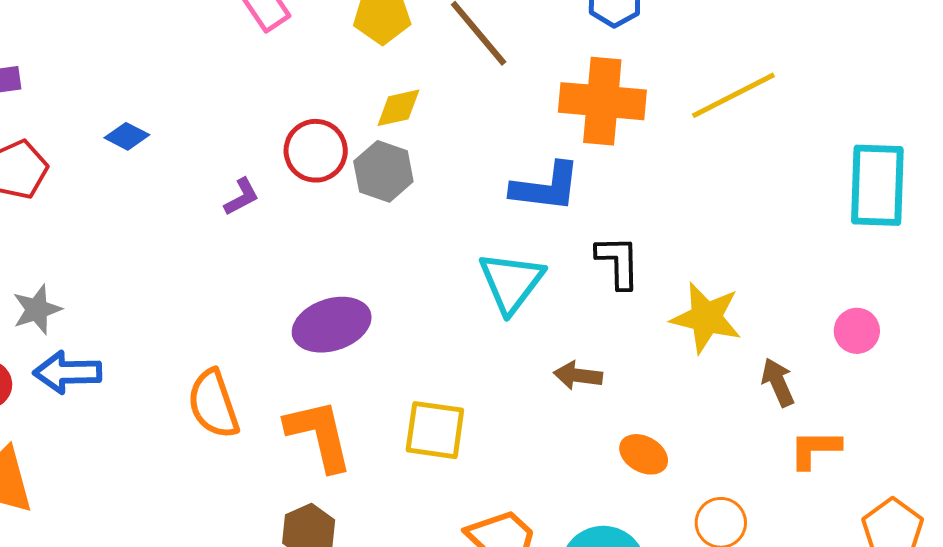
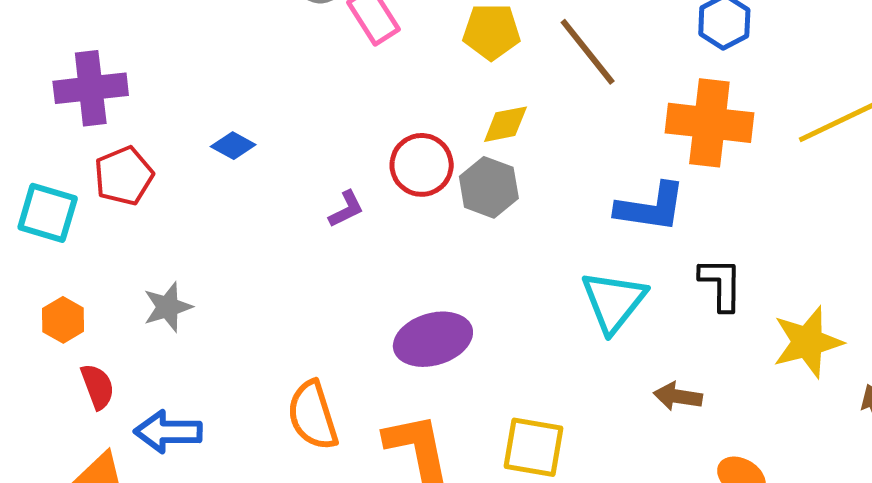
gray star: (37, 309) -> (168, 307), moved
yellow star: (706, 318) -> (808, 342), turned -30
blue arrow: (67, 372) -> (168, 432), moved

